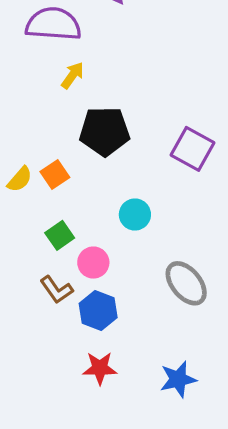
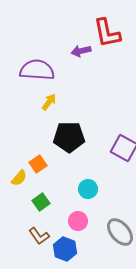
yellow semicircle: (20, 179) -> (19, 178), moved
pink circle: (93, 263) -> (78, 221), moved

